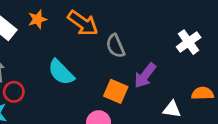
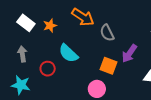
orange star: (37, 19) -> (50, 26), moved
red circle: (14, 92) -> (48, 69), moved

